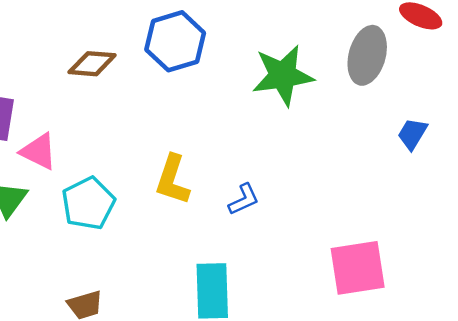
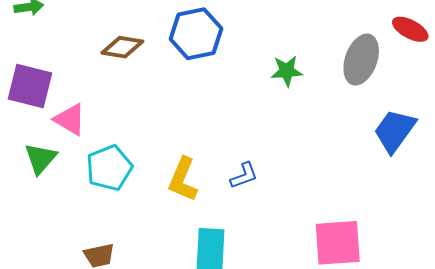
green star: (283, 75) -> (287, 71), size x0.6
blue trapezoid: (412, 134) -> (395, 131), size x1.6
yellow L-shape: (172, 180) -> (183, 179), moved

